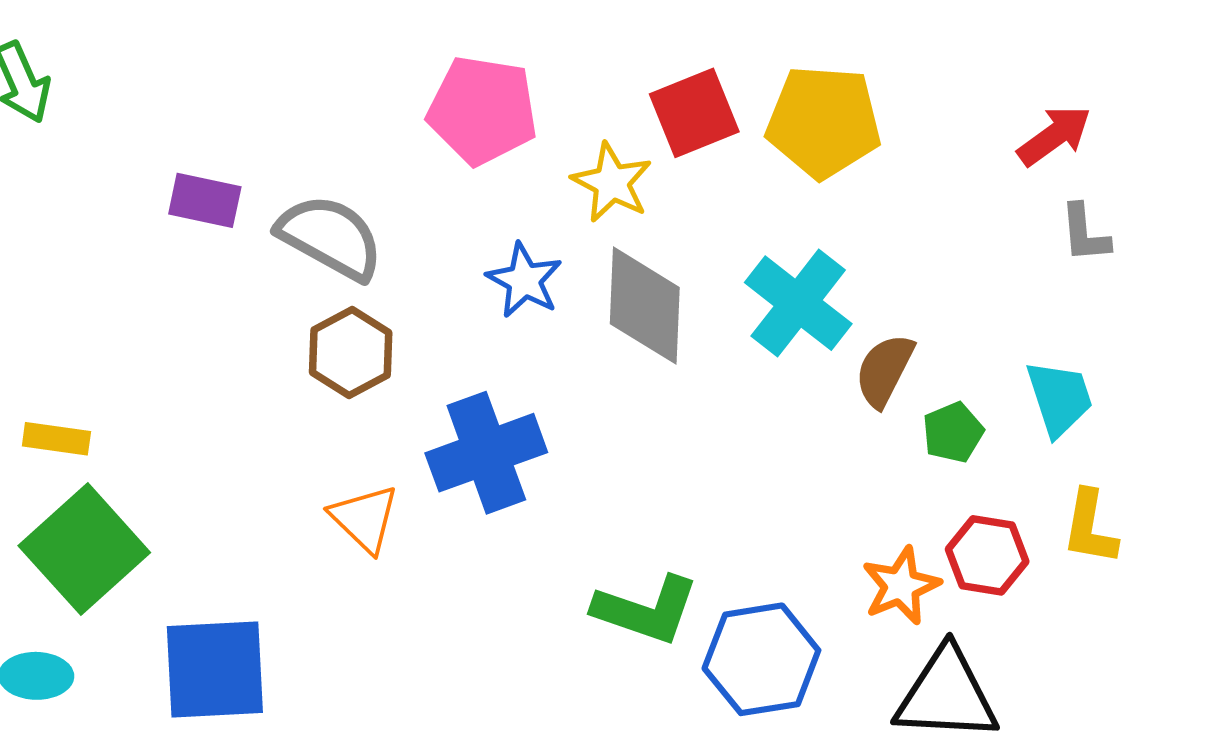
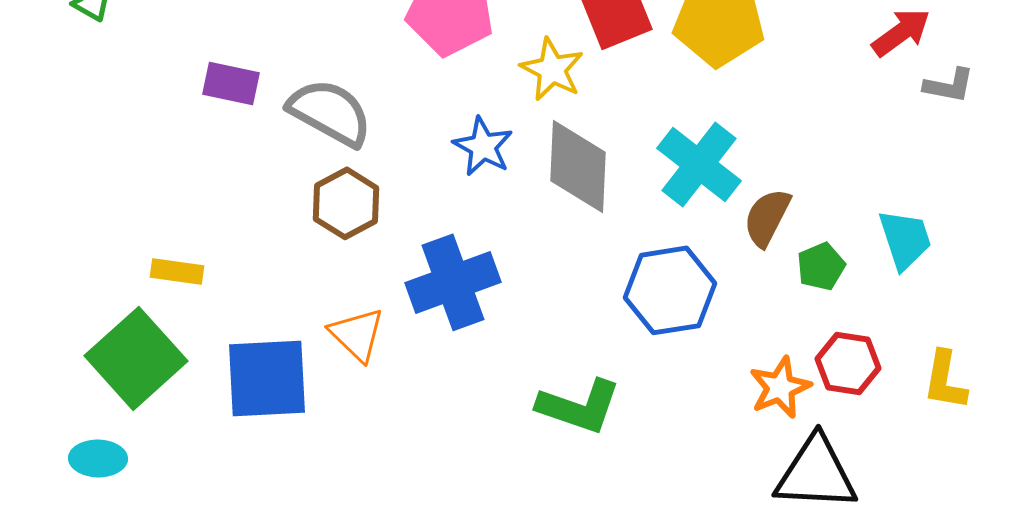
gray L-shape: (1085, 233) -> (949, 85), moved, turned -74
yellow rectangle: (56, 439) -> (177, 271), moved
yellow L-shape: (1090, 527) -> (945, 380), moved
blue hexagon: (761, 659) -> (670, 290), moved
blue square: (215, 670) -> (267, 378), moved

